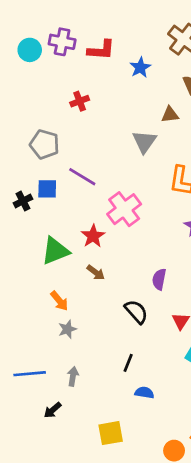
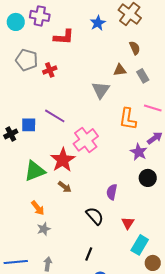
red L-shape: (101, 50) -> (64, 37), moved
blue star: (140, 67) -> (98, 23), moved
red cross: (80, 101) -> (50, 70), moved
gray pentagon: (45, 144) -> (27, 60), moved
red star: (93, 236) -> (63, 160), size x1.4

